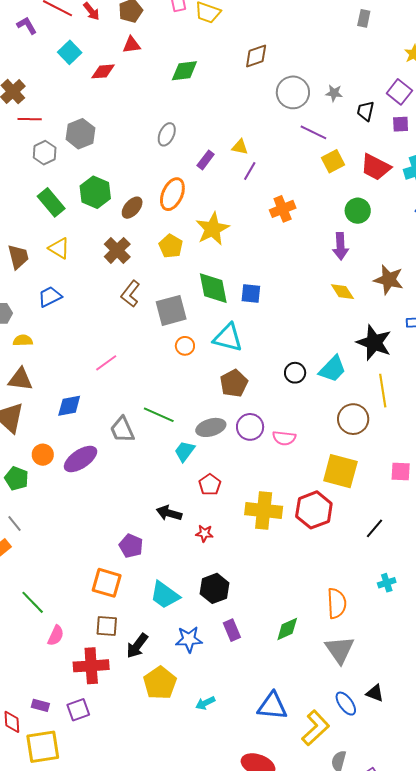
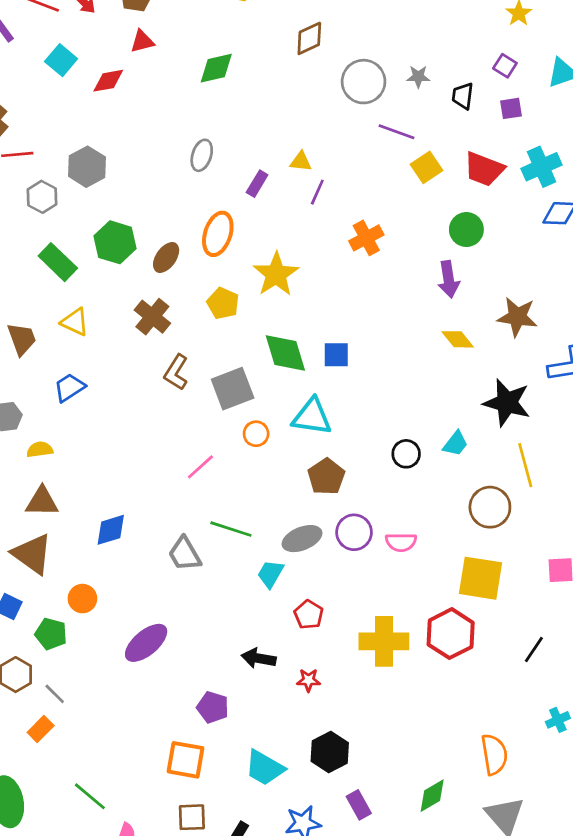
purple square: (399, 92) -> (505, 66), size x0.7
pink line: (106, 363) -> (200, 467), moved
cyan trapezoid: (333, 369) -> (455, 444), size x0.7
purple ellipse: (81, 459) -> (146, 643), moved

